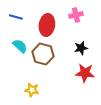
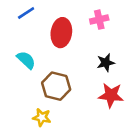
blue line: (16, 17) -> (26, 13), moved, turned -48
brown hexagon: (43, 54) -> (56, 86), moved

